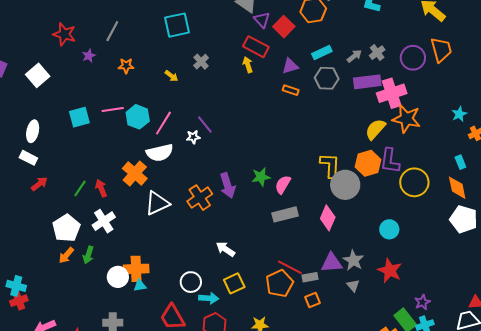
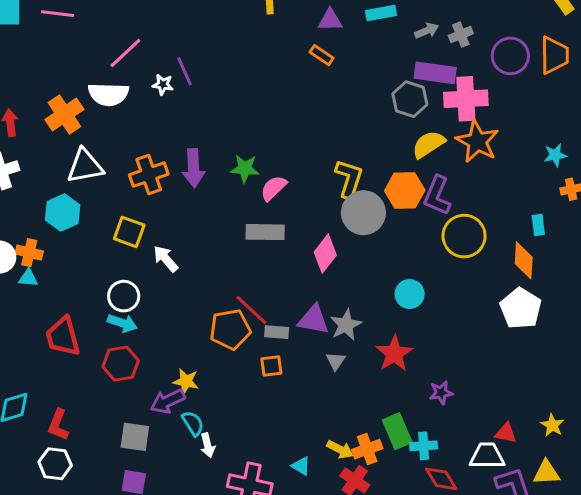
gray hexagon: (327, 78) -> (410, 99), moved
cyan hexagon: (138, 117) -> (63, 212), moved
orange cross: (136, 269) -> (29, 253), size x0.7
white circle: (191, 282) -> (124, 296), moved
yellow square: (234, 283) -> (129, 232), moved, turned 30
purple star: (422, 302) -> (441, 393), moved

